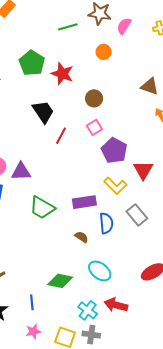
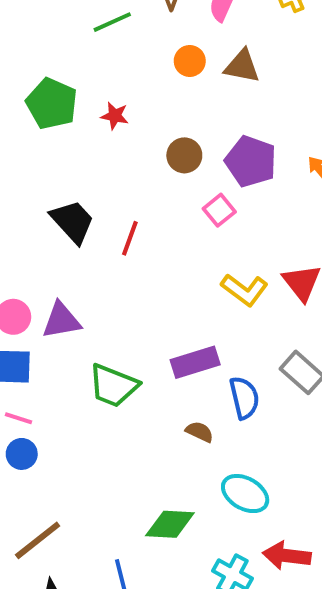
red star: (62, 74) -> (115, 116), size x0.6
brown triangle: (150, 86) -> (242, 66), moved
black trapezoid: (43, 112) -> (72, 222), moved
pink square: (94, 127) -> (219, 210), moved
purple pentagon: (114, 151) -> (251, 161), moved
yellow L-shape: (115, 186) -> (245, 290), moved

